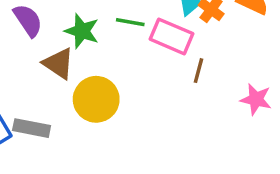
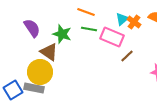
brown line: (198, 71) -> (127, 56), turned 32
yellow circle: (96, 99) -> (40, 72), moved

